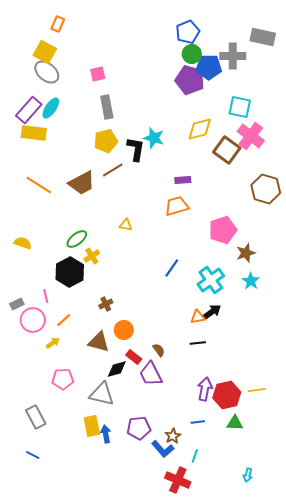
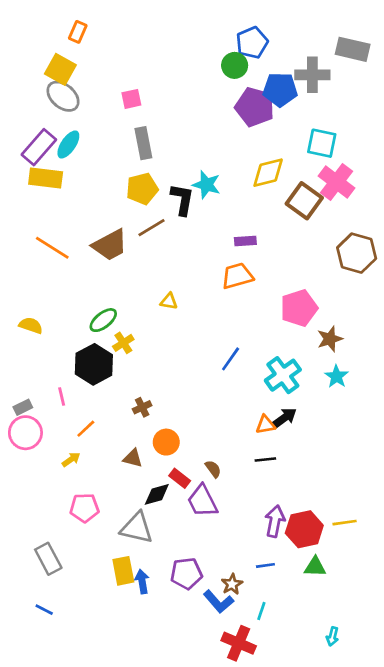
green circle: (192, 54) -> (235, 65), moved
pink circle: (33, 320) -> (25, 433), moved
brown triangle: (99, 342) -> (133, 458), size x0.7

